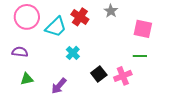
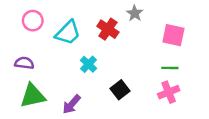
pink circle: (27, 17) -> (33, 21), size x0.7
red cross: (80, 17) -> (108, 29), moved
pink cross: (123, 76) -> (169, 92), moved
green triangle: (27, 79) -> (33, 96), size x1.6

